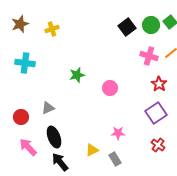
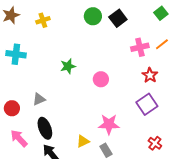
green circle: (151, 25) -> (93, 16), moved
pink cross: (149, 56) -> (140, 47), turned -30
pink star: (118, 133) -> (109, 124), size x1.5
red cross: (158, 145) -> (155, 143), moved

